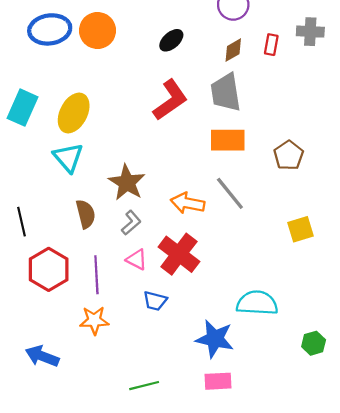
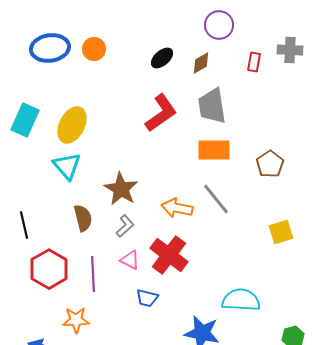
orange circle: (97, 31) -> (94, 49), size x0.7
brown diamond: (233, 50) -> (201, 63), moved
orange star: (94, 320) -> (76, 320), moved

